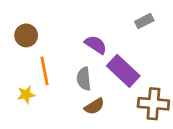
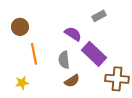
gray rectangle: (144, 21) -> (99, 16), moved
yellow star: (26, 95) -> (22, 83), moved

